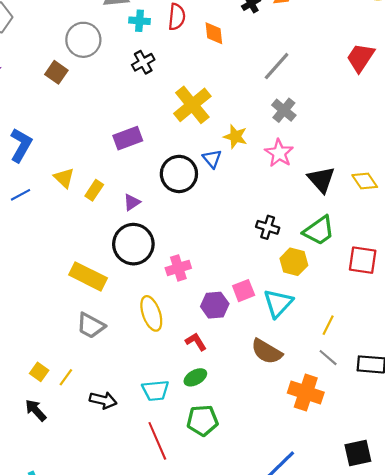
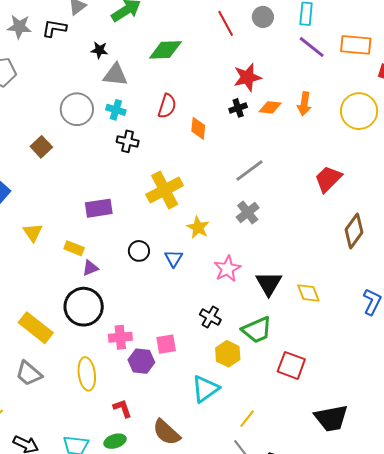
cyan cross: (140, 21) -> (116, 110), moved
black cross: (143, 62) -> (128, 141), turned 30
brown square: (56, 72) -> (41, 147), moved
pink star: (279, 153) -> (227, 269), moved
blue triangle: (212, 159) -> (174, 258), moved
black circle: (179, 174) -> (139, 251), size x0.6
yellow rectangle: (94, 190) -> (74, 248), moved, turned 66
pink square: (244, 291) -> (166, 344), moved
purple hexagon: (215, 305) -> (141, 361), moved
brown semicircle: (267, 352) -> (166, 432), moved

